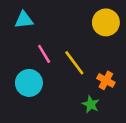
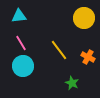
pink line: (44, 54) -> (21, 43), moved
orange cross: (106, 80) -> (88, 57), moved

